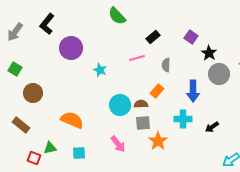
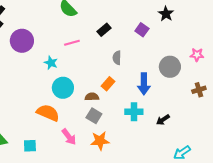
black star: (209, 53) -> (166, 14), moved
pink line: (137, 58) -> (72, 43), moved
cyan circle: (120, 105) -> (63, 88), moved
orange semicircle: (72, 120) -> (48, 113), moved
gray square: (143, 123) -> (94, 116), turned 35
orange star: (158, 141) -> (100, 141), moved, turned 30

